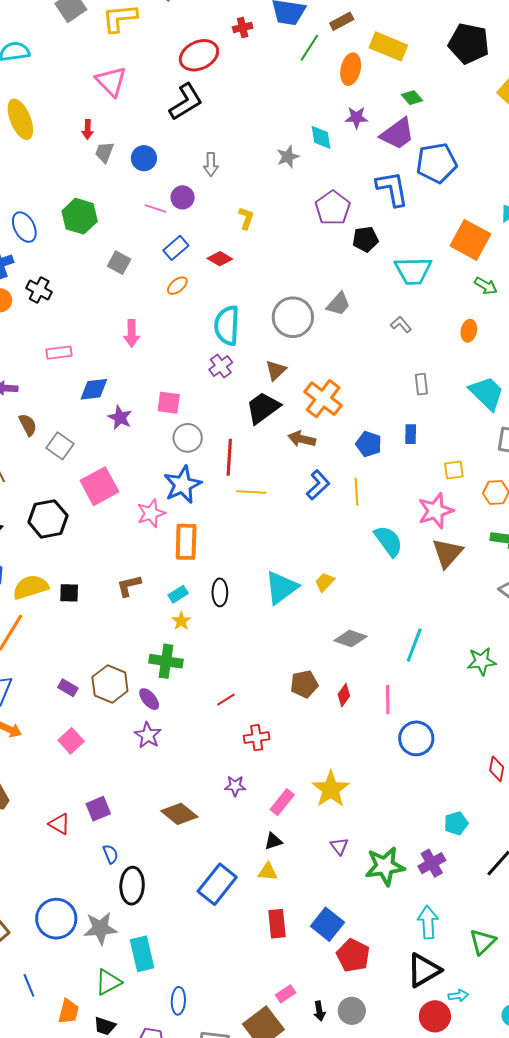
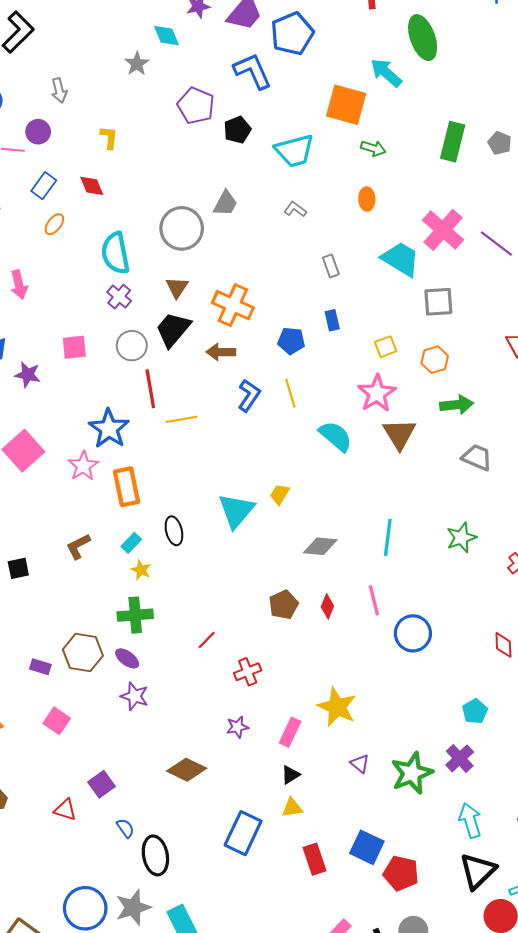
red diamond: (220, 259) -> (92, 186), turned 50
gray circle: (188, 438) -> (132, 346), moved

